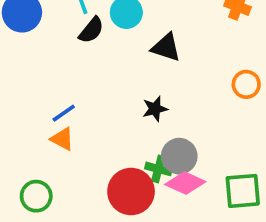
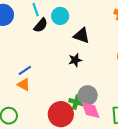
black star: (155, 109) -> (75, 60), moved
pink diamond: (185, 183) -> (91, 110), turned 45

